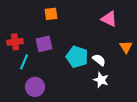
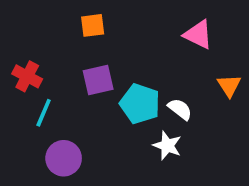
red cross: (15, 42) -> (27, 76), turned 35
purple square: (44, 44) -> (98, 80), moved
white star: (101, 80) -> (167, 146), moved

